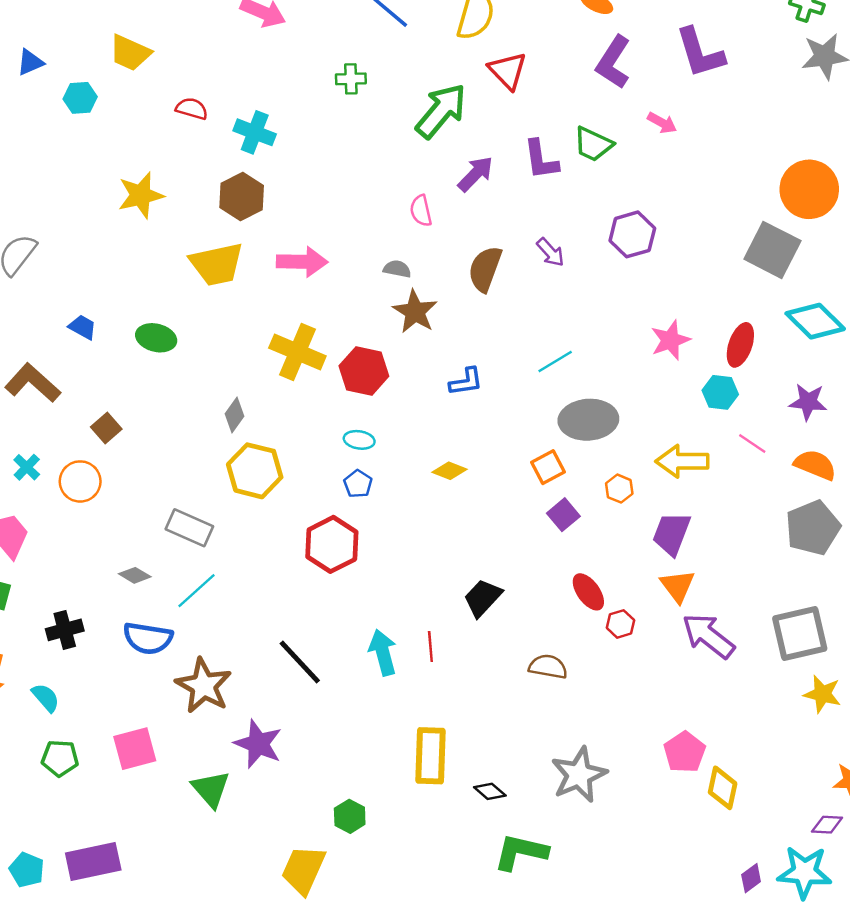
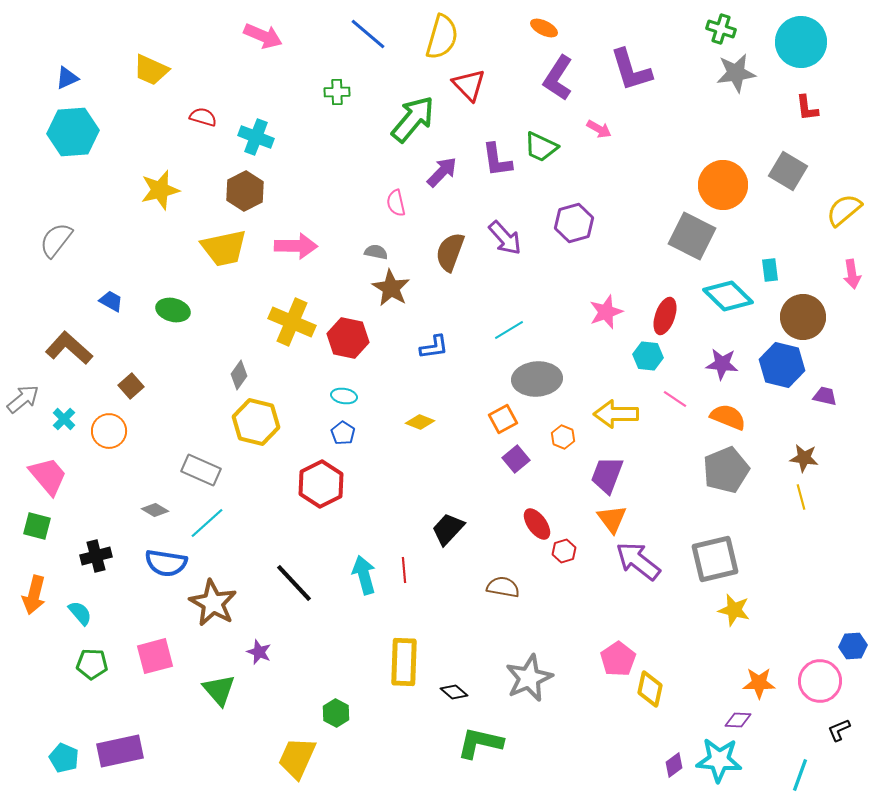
cyan hexagon: (80, 98) -> (73, 132), moved, size x1.8
purple arrow: (550, 252) -> (505, 238), size x1.4
purple star: (258, 744) -> (259, 652), size x0.6

